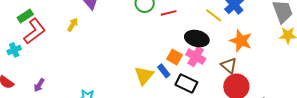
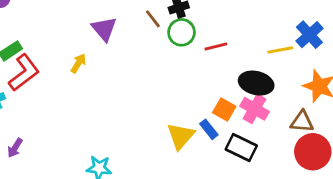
yellow line: (214, 15) -> (280, 50), turned -48
brown triangle: (229, 65) -> (302, 122), turned -36
purple arrow: (39, 85) -> (15, 148), moved

